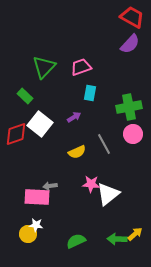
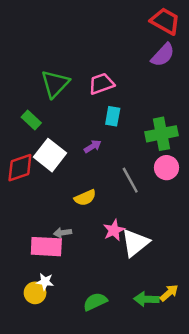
yellow semicircle: (77, 152) -> (85, 198), moved
pink star: (91, 184) -> (114, 230), turned -30

